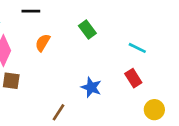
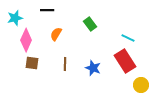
red rectangle: (133, 78) -> (125, 61), size x1.6
brown line: (58, 112) -> (65, 64), moved, turned -32

